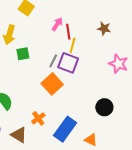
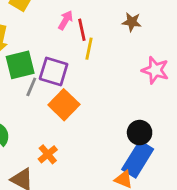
green square: (23, 54) -> (20, 65), size x1.5
gray line: (53, 61) -> (31, 87), moved
purple square: (68, 63) -> (54, 72), moved
blue rectangle: (65, 129) -> (138, 159), moved

